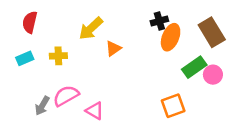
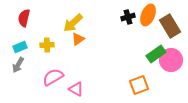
orange ellipse: (171, 37) -> (148, 15), moved
orange triangle: (113, 48) -> (78, 39), moved
pink circle: (213, 75) -> (171, 60), size x1.5
gray arrow: (42, 106) -> (18, 65), moved

